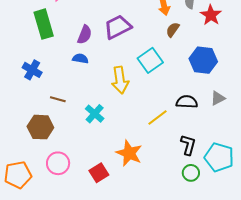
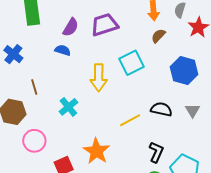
gray triangle: (218, 98) -> (193, 110), turned -42
brown line: (58, 99) -> (34, 87), turned 49
pink circle: (58, 163) -> (34, 141), moved

